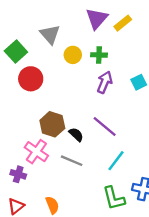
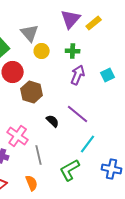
yellow circle: (73, 55) -> (42, 51), moved
brown hexagon: (52, 124) -> (32, 92), moved
gray line: (72, 161) -> (39, 155), moved, turned 54
green L-shape: (114, 198) -> (70, 170), moved, turned 75

